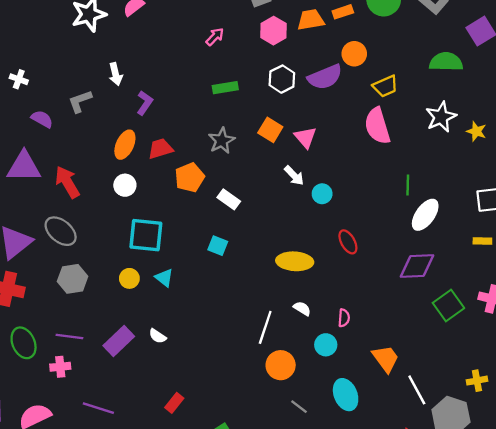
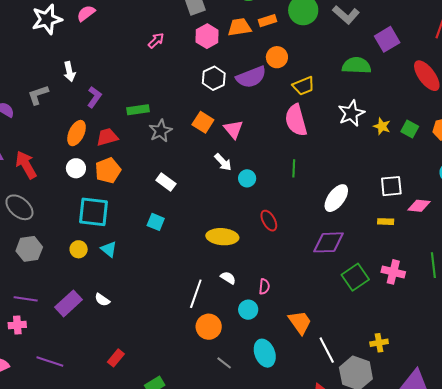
green rectangle: (225, 88) -> (138, 110), moved
orange pentagon: (190, 177) -> (108, 170), moved
green line: (408, 185) -> (294, 168), moved

